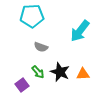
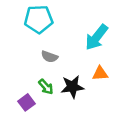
black star: (60, 72) -> (72, 87), turned -30
orange triangle: (83, 74) -> (100, 73), moved

